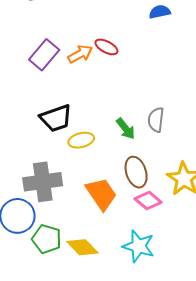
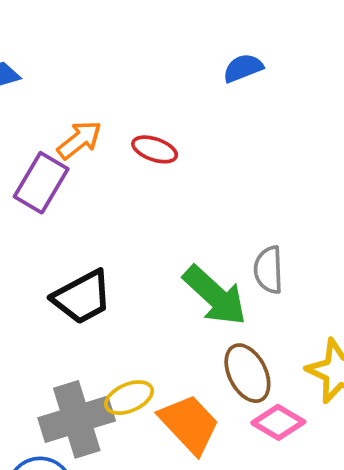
orange arrow: (80, 54) -> (79, 140), moved
green arrow: (126, 129) -> (215, 296), size x1.6
yellow ellipse: (81, 140) -> (129, 398), moved

